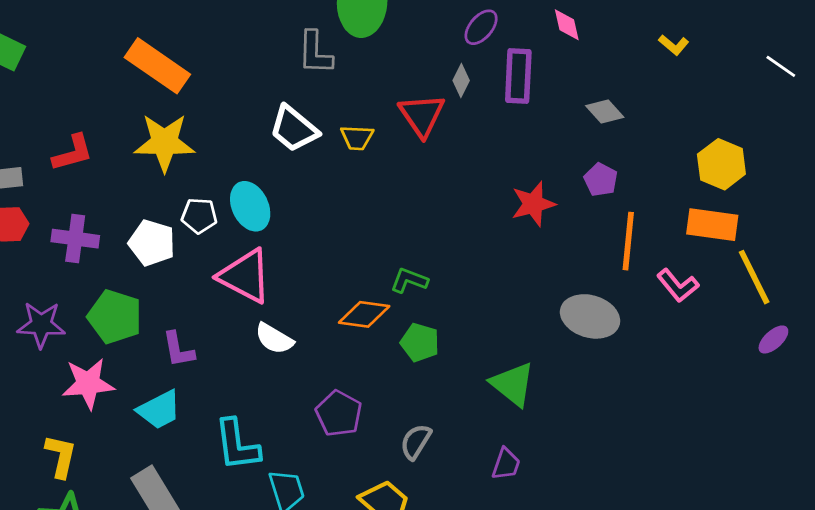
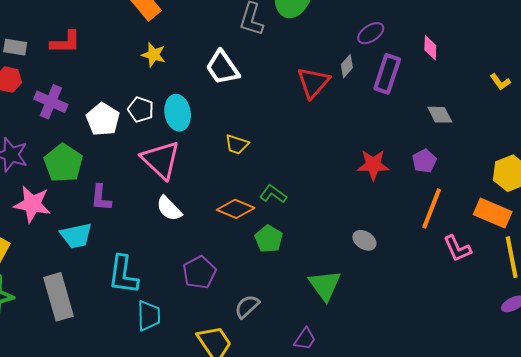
yellow trapezoid: (357, 138) -> (237, 144), moved
yellow star: (164, 143) -> (154, 55), moved, size x0.6
gray ellipse: (590, 316) -> (364, 240), moved, size x0.6

